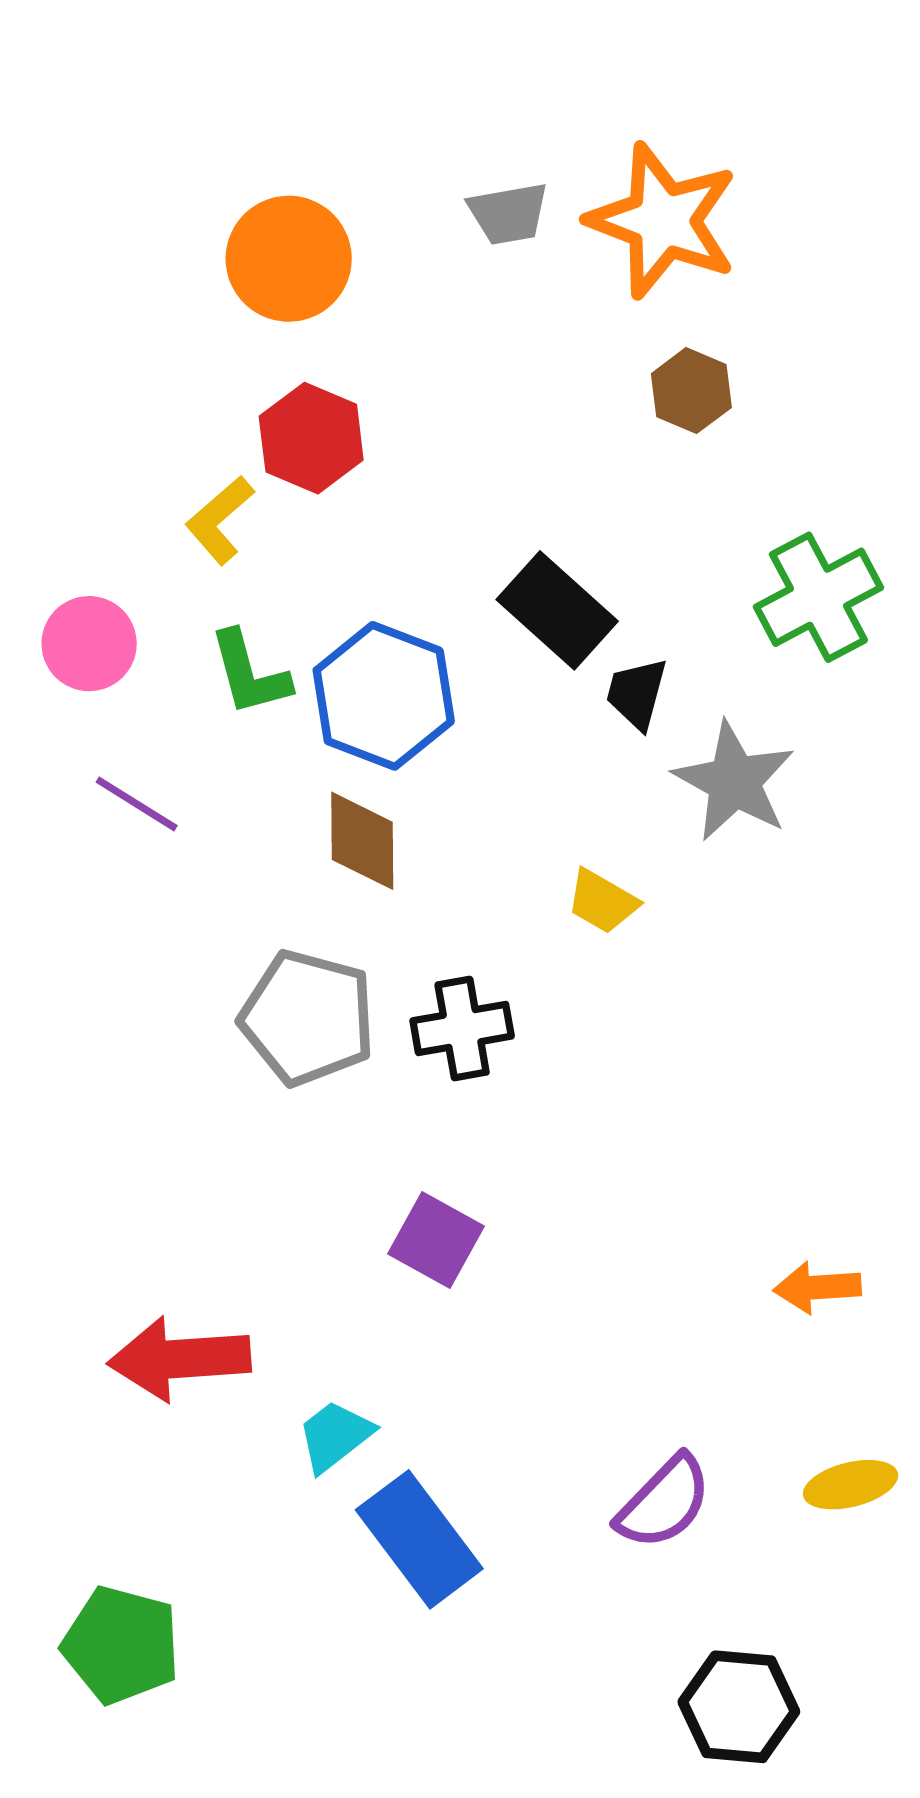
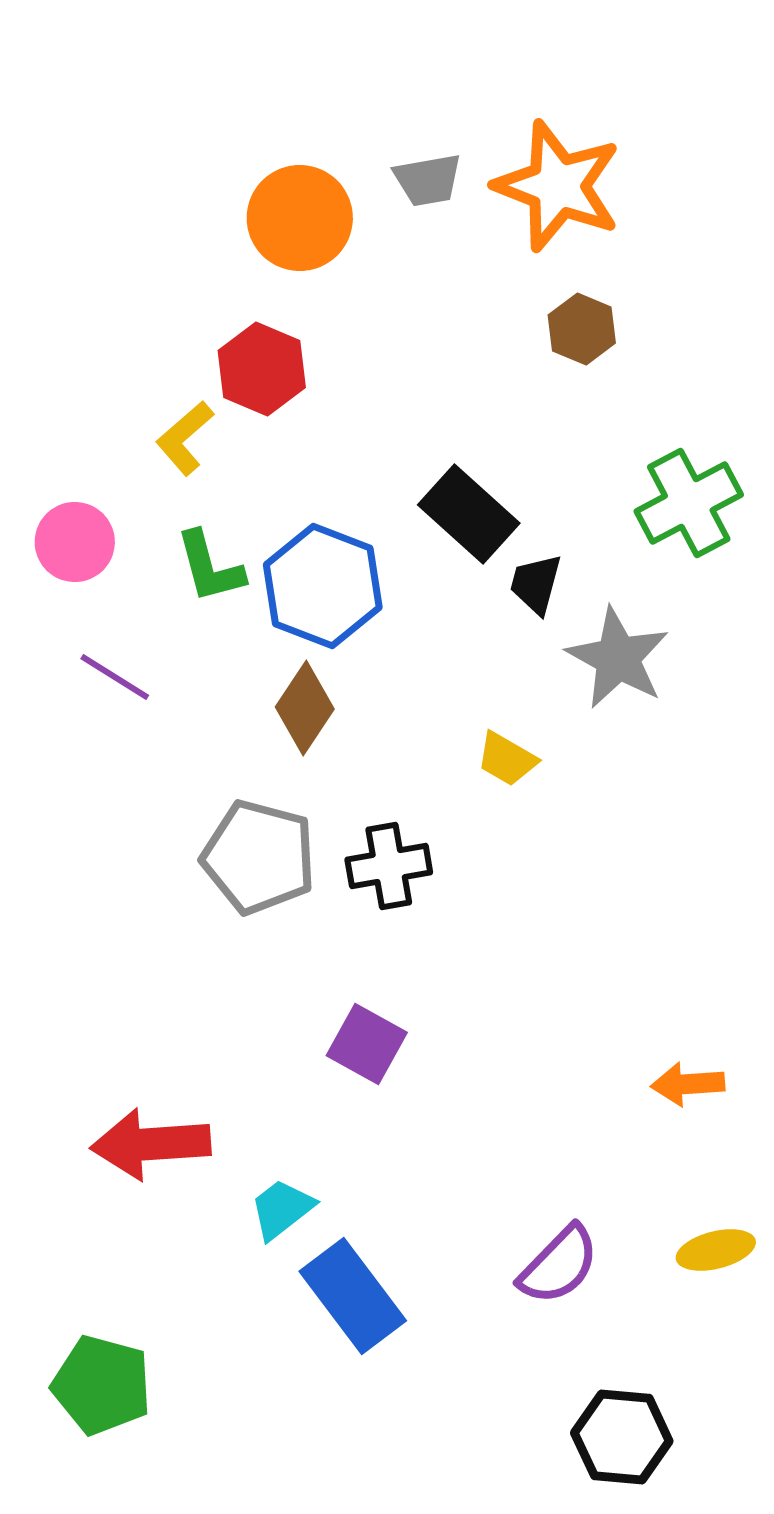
orange circle: (289, 259) -> (300, 218), moved
brown diamond: (362, 841) -> (305, 708), turned 34

